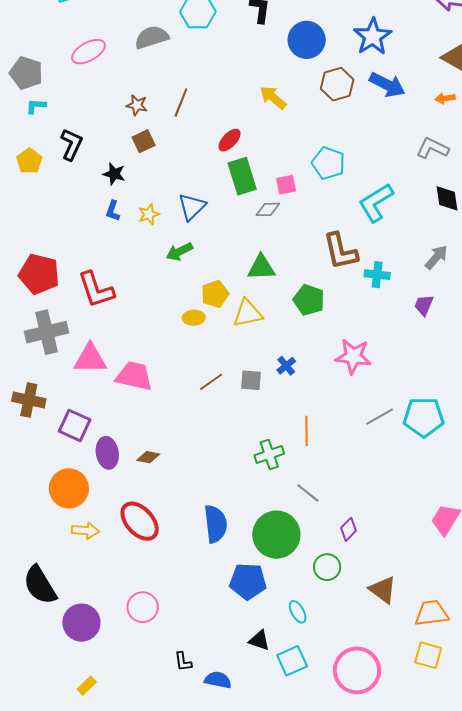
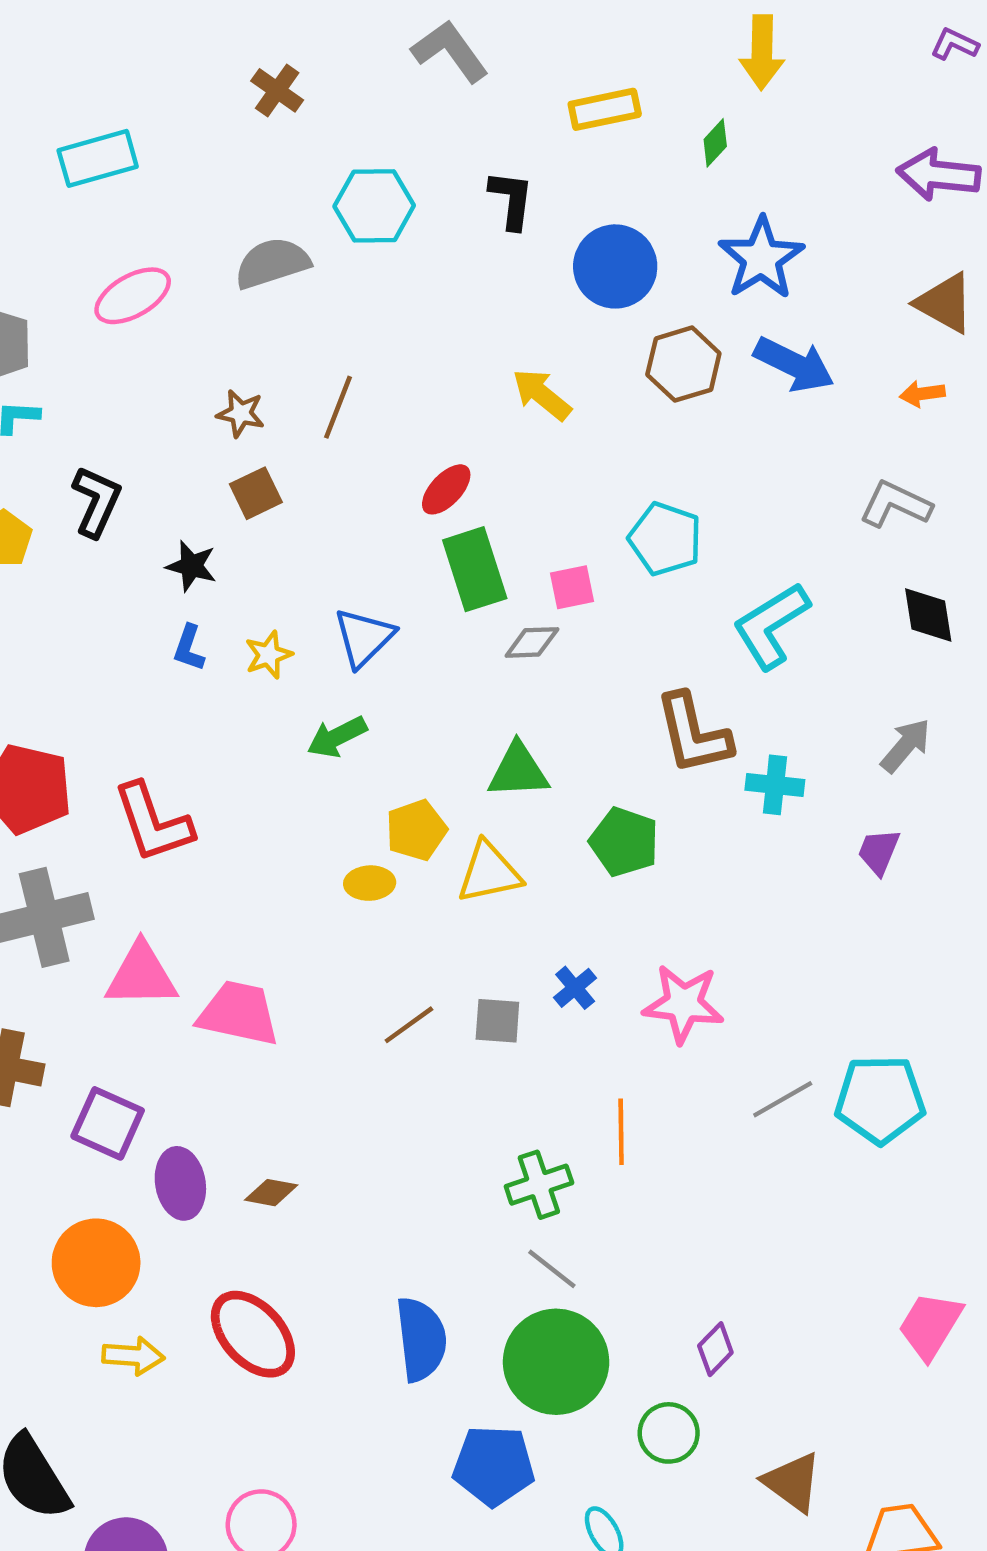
pink star: (353, 356) -> (683, 1004), moved
gray line: (308, 493) -> (552, 1269), moved

